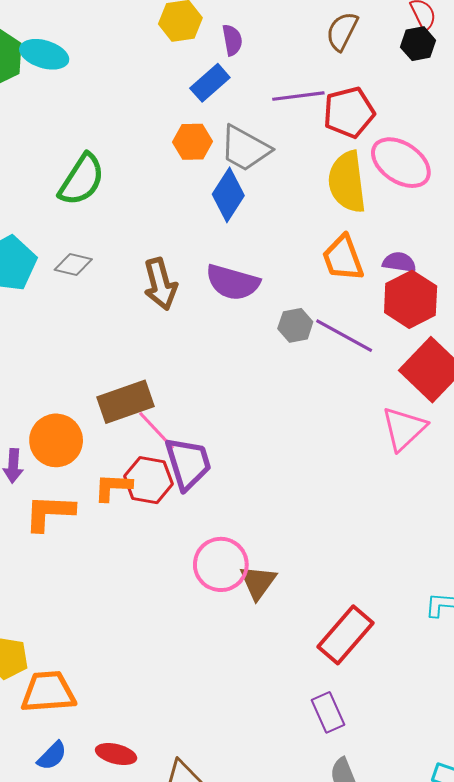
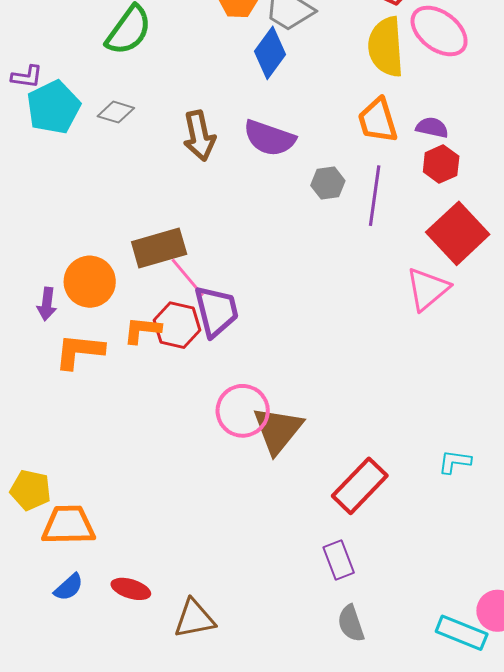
red hexagon: (411, 299) -> (441, 164), size x0.7
purple line: (344, 336) -> (375, 196), turned 66
brown triangle: (258, 582) -> (278, 430), size x1.4

